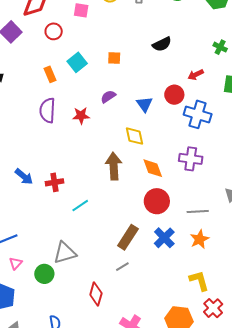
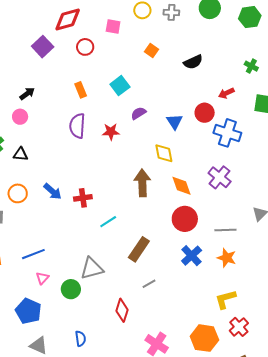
orange square: (114, 58) -> (152, 51), moved, turned 32
cyan square: (77, 62) -> (120, 86), moved
purple cross: (191, 159) -> (220, 177), turned 30
brown rectangle: (128, 237) -> (139, 249), moved
orange star: (199, 239) -> (227, 258), turned -30
yellow L-shape: (199, 281) -> (225, 299), turned -90

